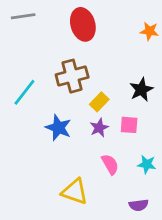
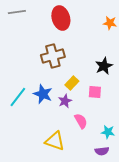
cyan line: (24, 92) -> (18, 97), moved
yellow rectangle: (99, 102) -> (72, 83), moved
purple star: (99, 128) -> (65, 101), moved
cyan star: (147, 164) -> (108, 132), moved

